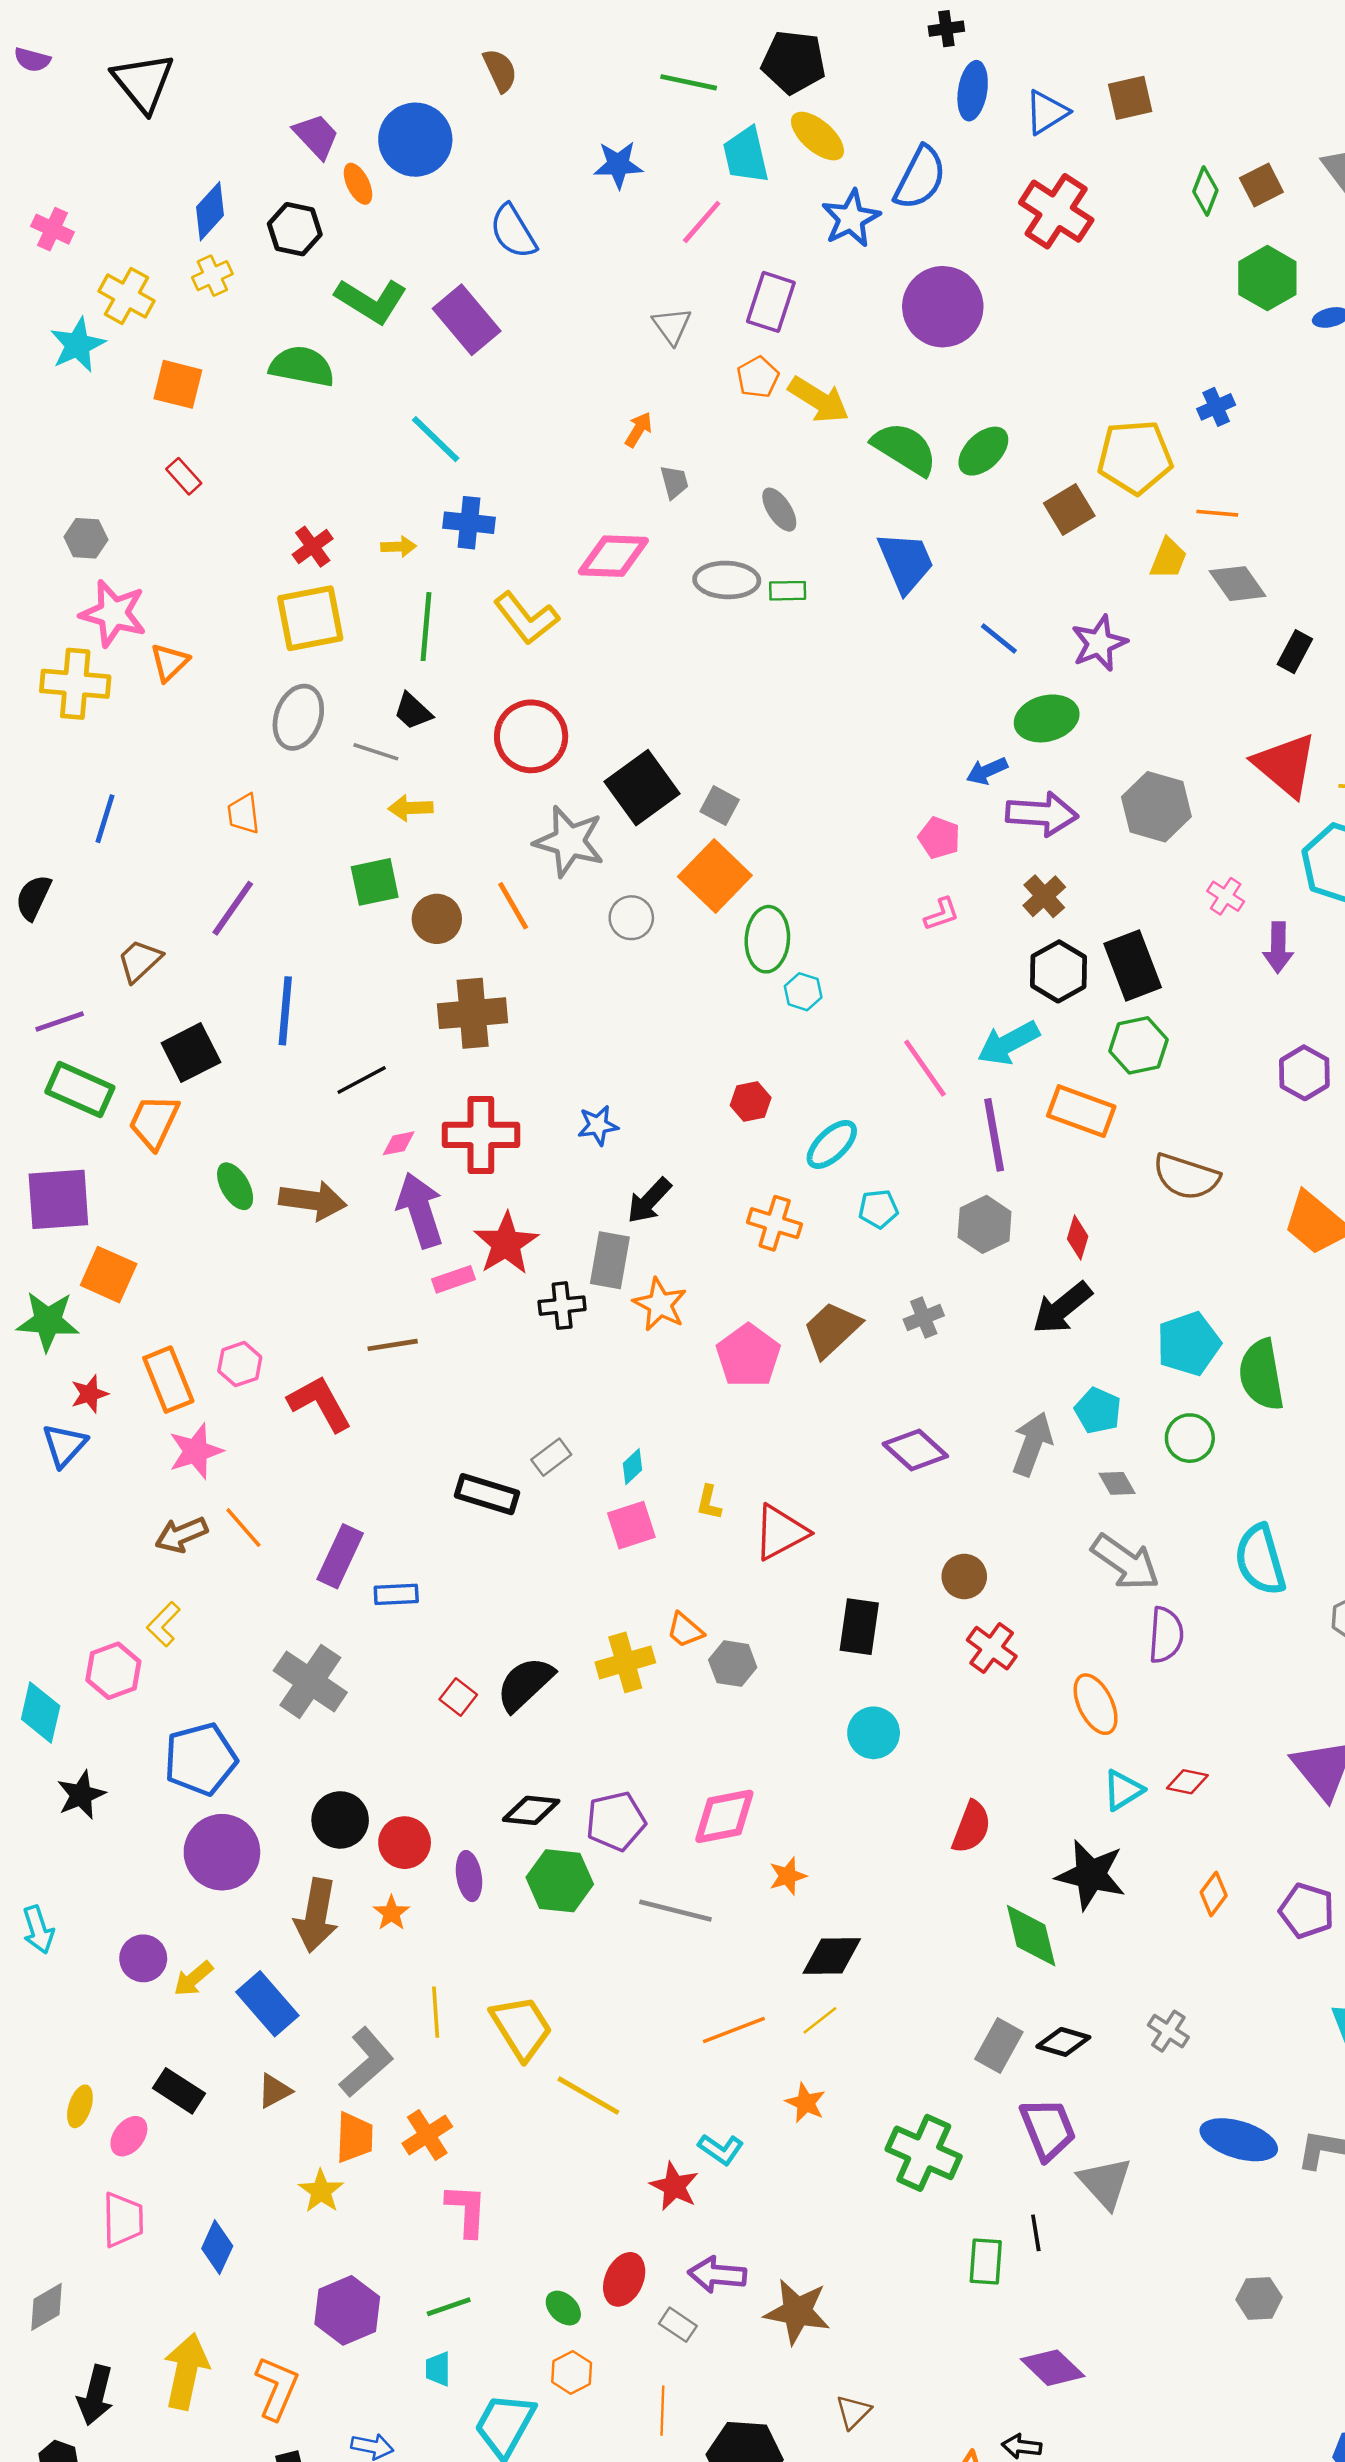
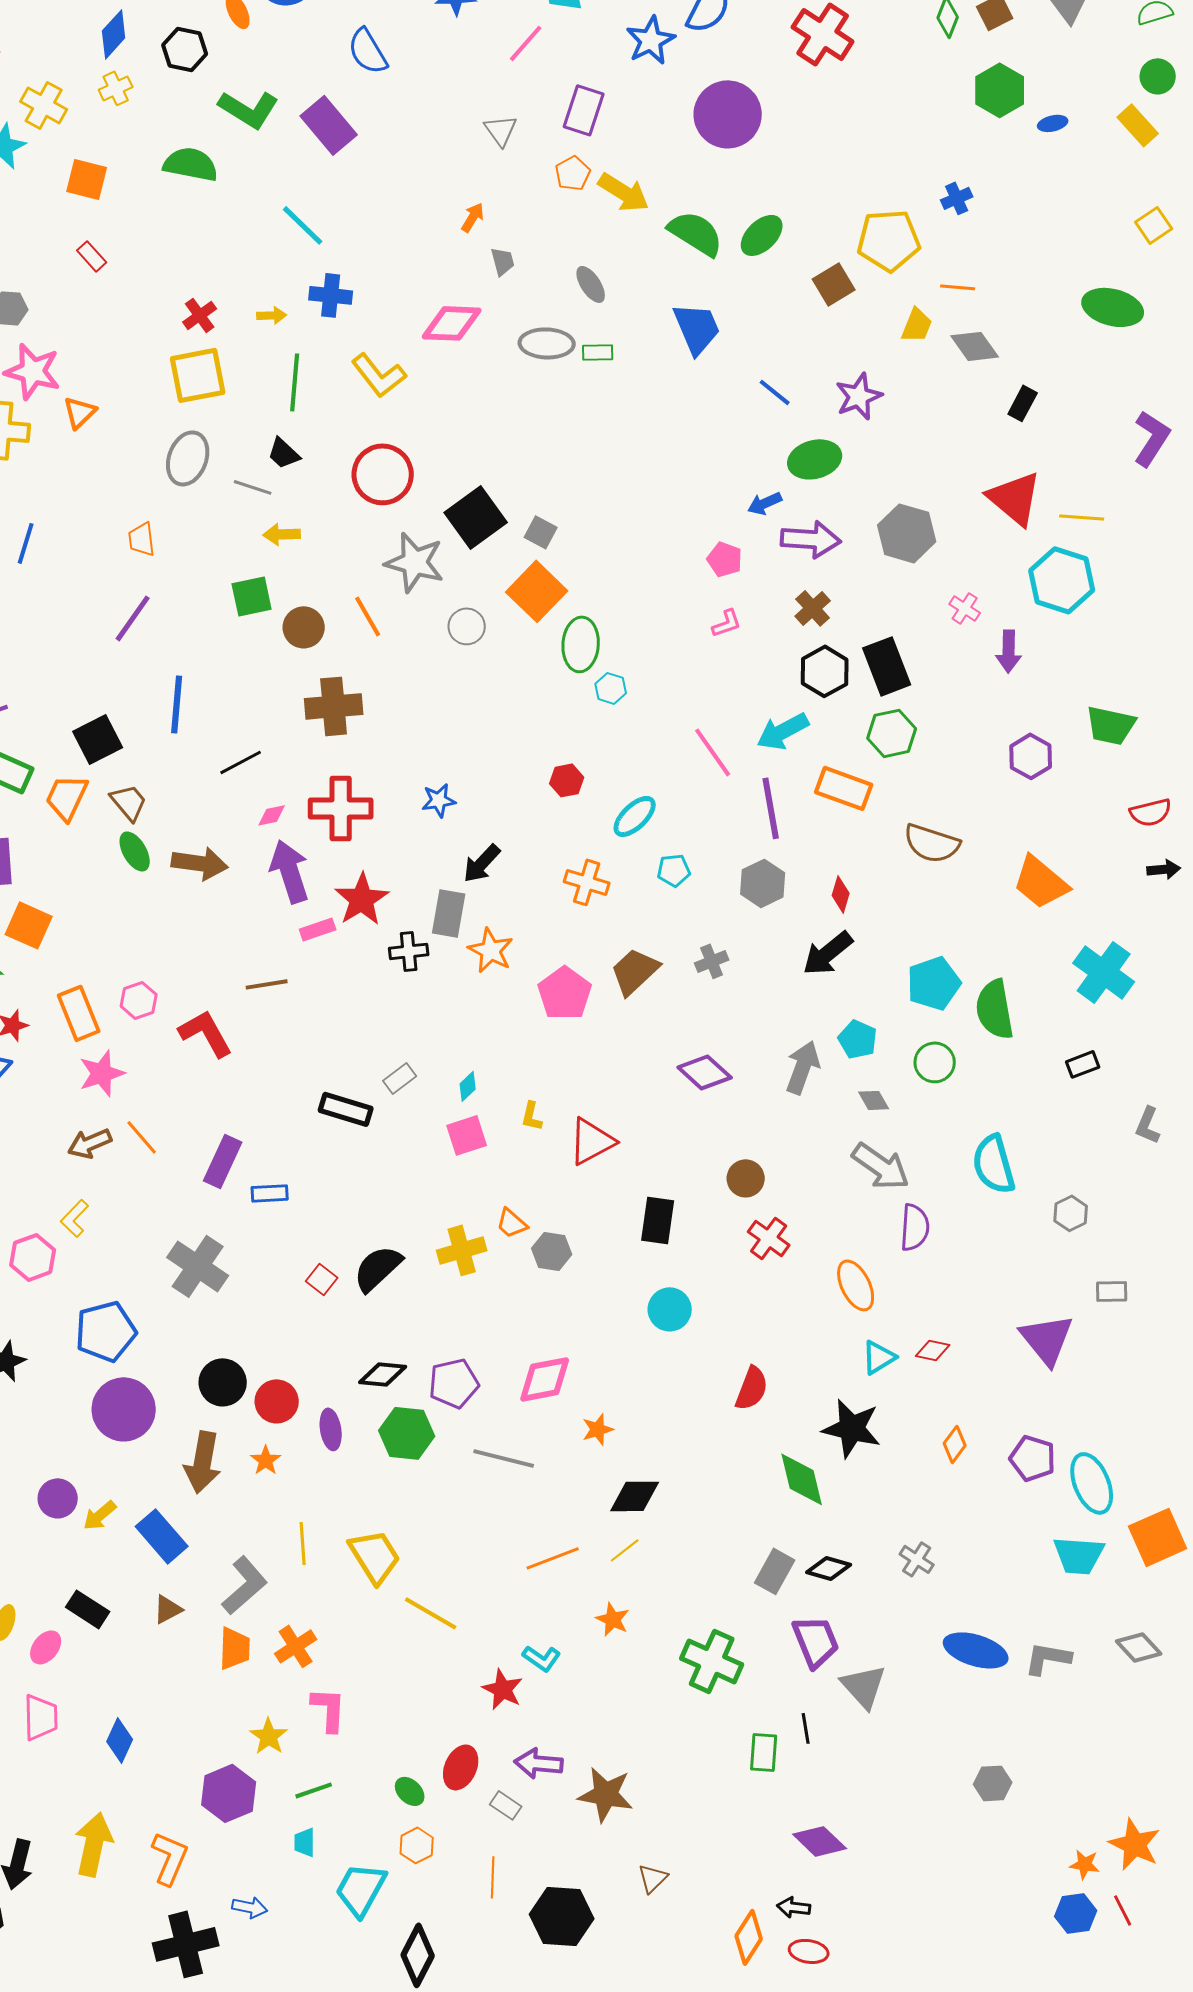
brown trapezoid: (140, 961) -> (129, 802), moved, turned 93
yellow star: (321, 2191) -> (269, 1736), moved

